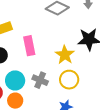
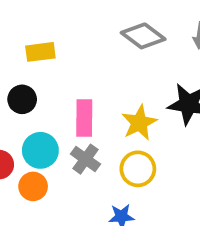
pink rectangle: (29, 46) -> (84, 118), moved

